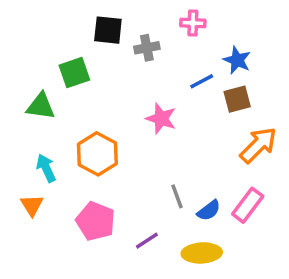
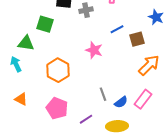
blue star: (237, 60) -> (156, 17), moved
green square: (74, 73) -> (45, 24), turned 36
cyan arrow: (46, 168) -> (16, 64), moved
orange triangle: (32, 205) -> (21, 99), turned -32

